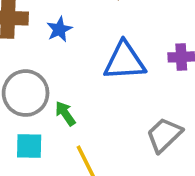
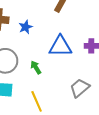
green arrow: (65, 113) -> (36, 67), moved

